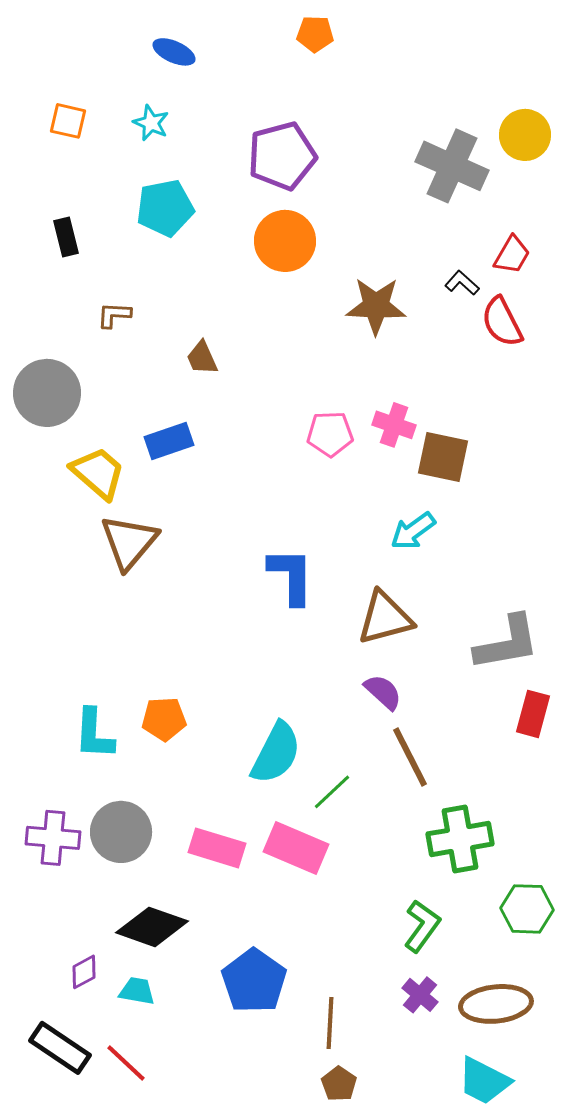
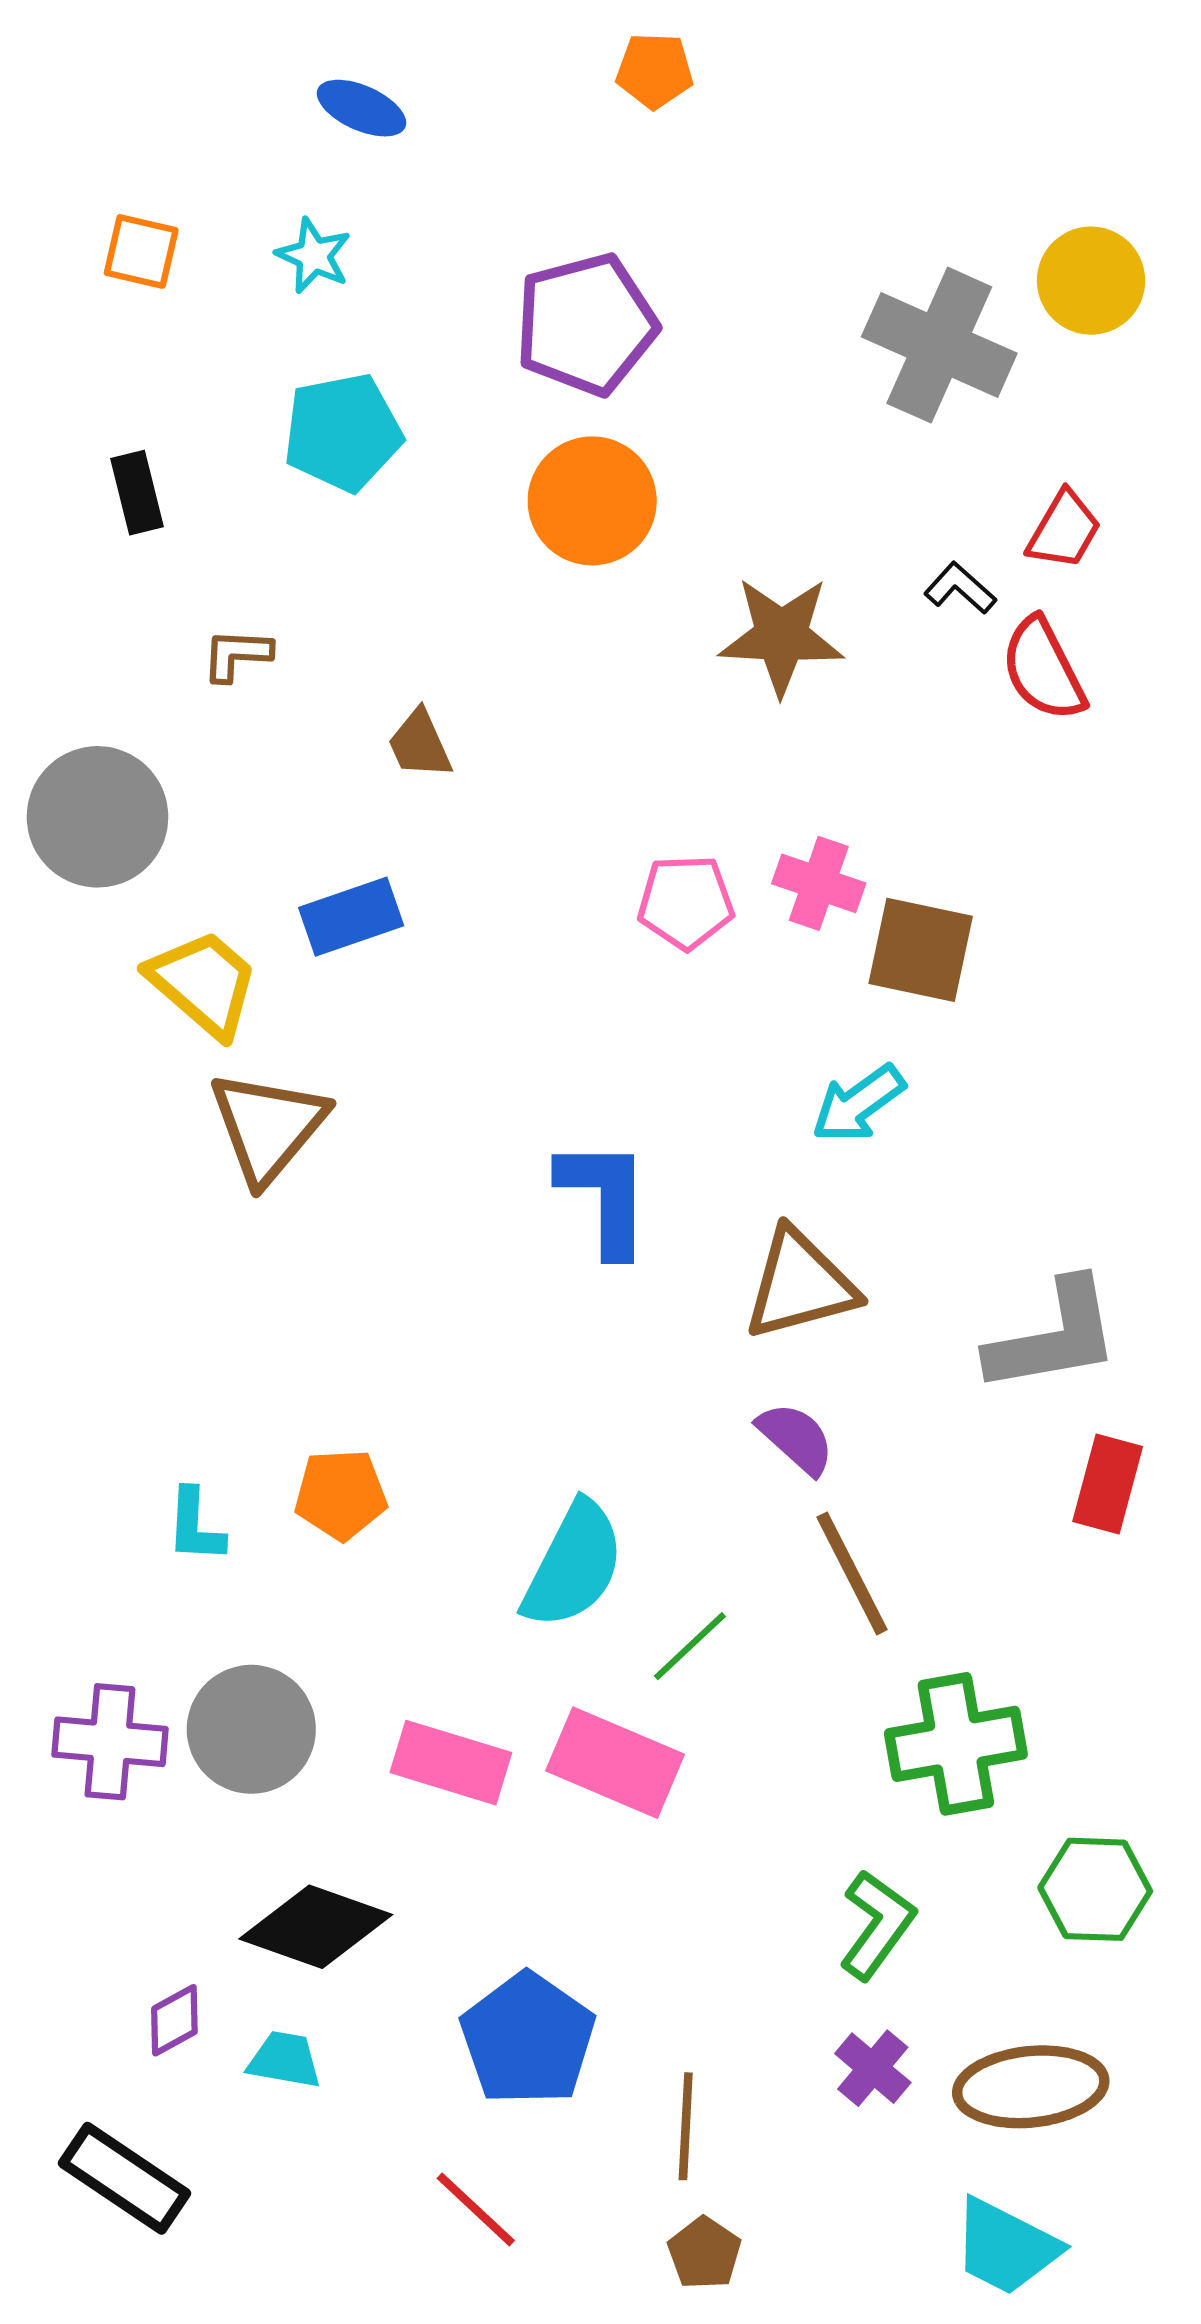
cyan L-shape: (94, 734) -> (195, 1526), size x0.7
red line: (126, 1063) -> (476, 2209), moved

